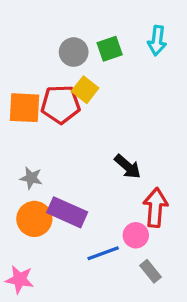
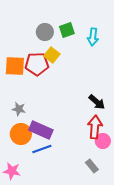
cyan arrow: (157, 41) -> (93, 37), moved
black arrow: (128, 167) -> (97, 102), moved
pink circle: (136, 235) -> (103, 141), moved
blue line: (103, 253) -> (42, 149), moved

